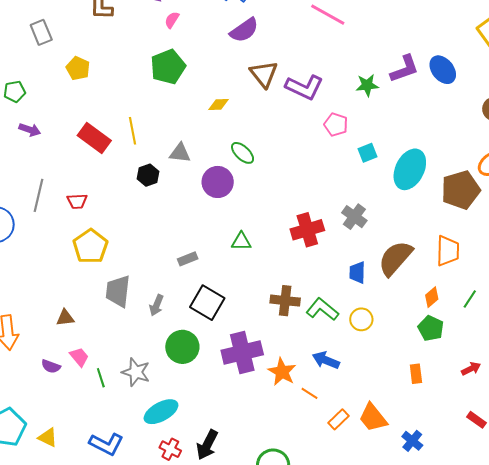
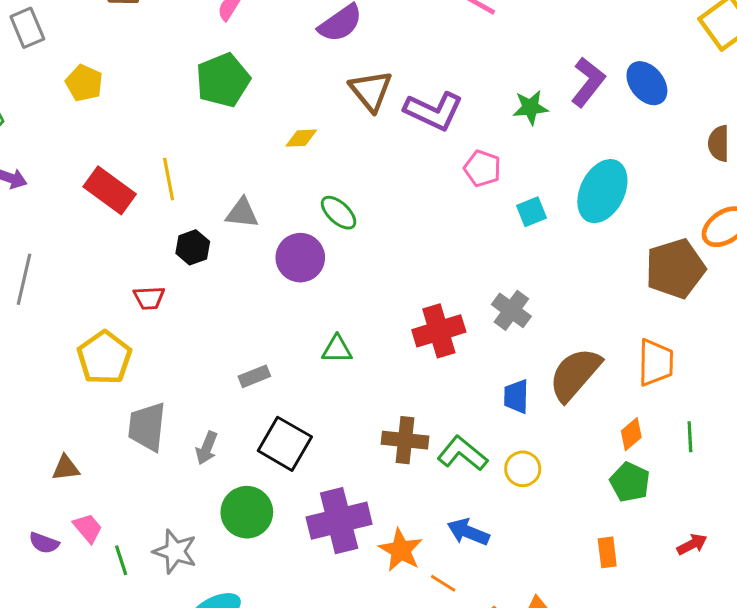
purple L-shape: (405, 69) -> (588, 82), turned -32
cyan ellipse: (410, 169) -> (602, 191), moved
red trapezoid: (77, 201) -> (149, 298), moved
green line: (470, 299) -> (690, 437), turned -36

